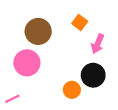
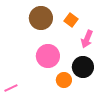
brown circle: (38, 31) -> (41, 18), moved
pink circle: (27, 63) -> (48, 56), moved

